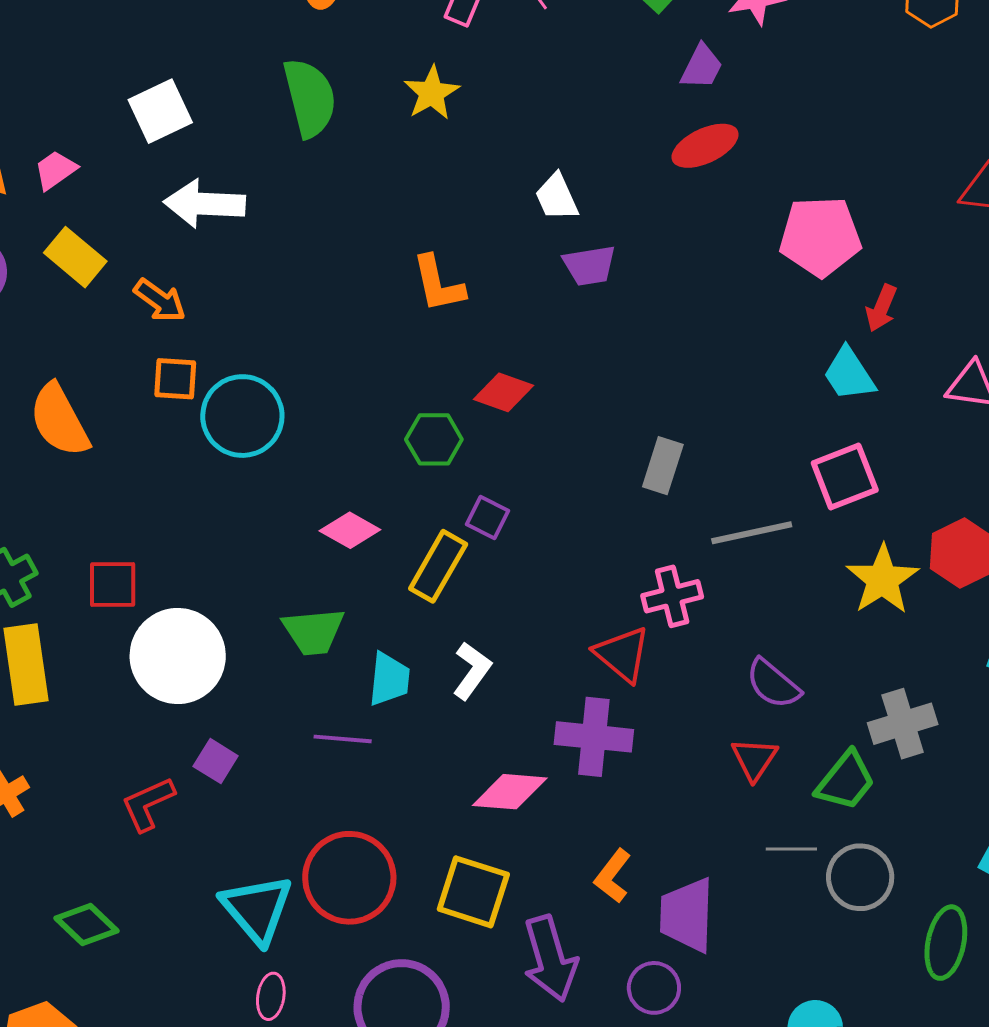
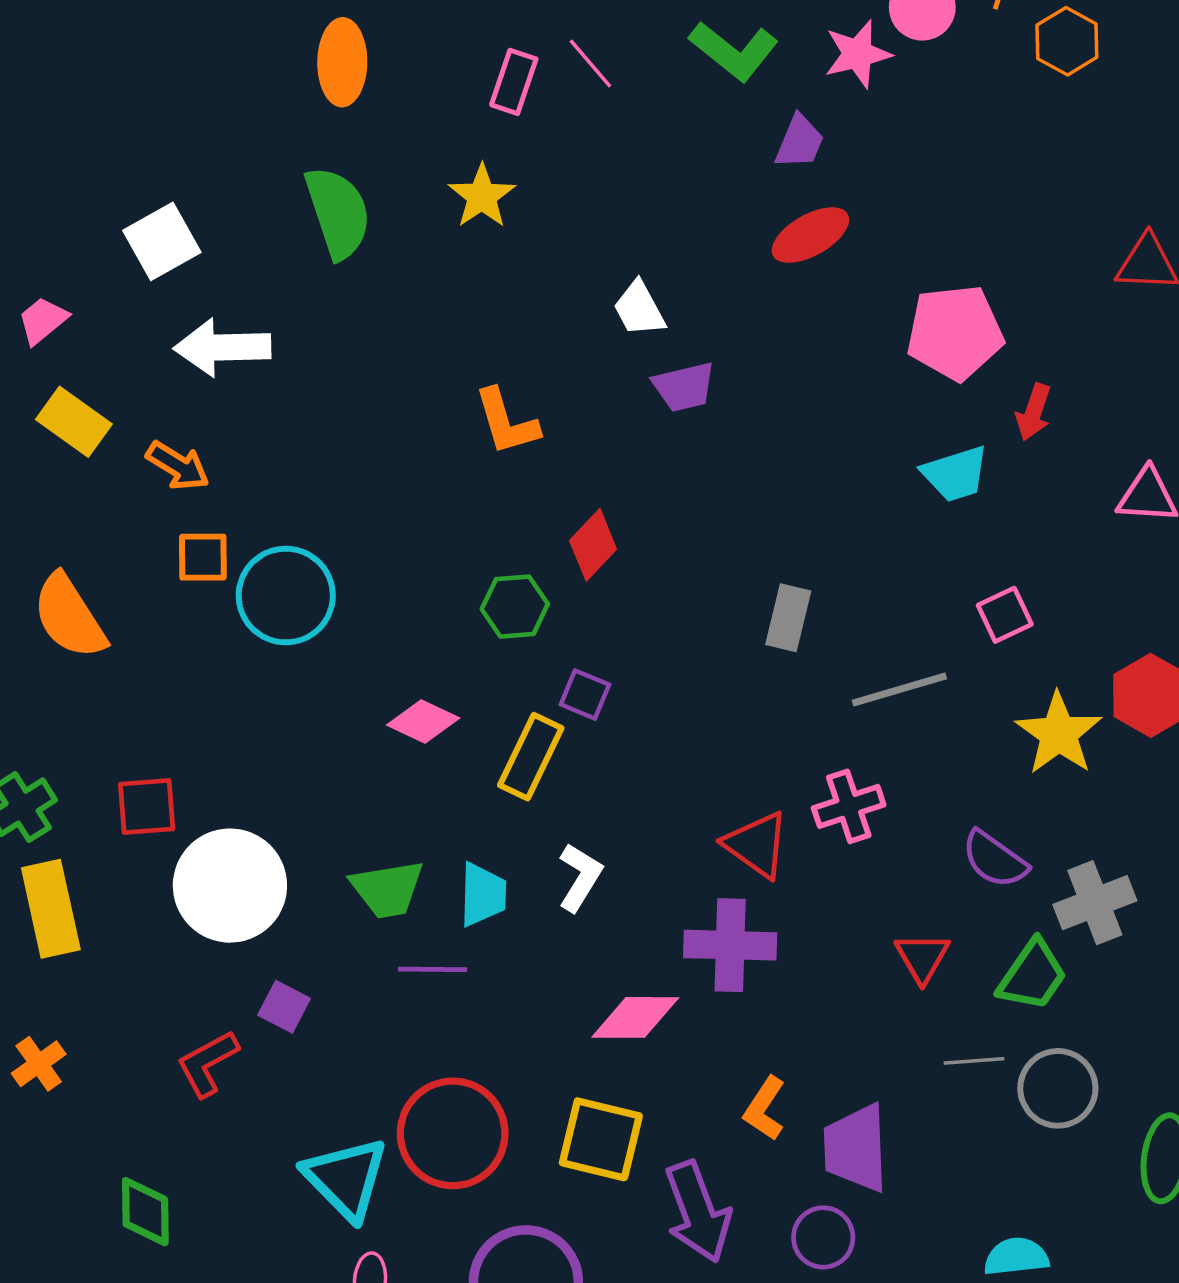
cyan trapezoid: (849, 374) -> (955, 474), moved, turned -70
red diamond: (503, 392) -> (593, 545), turned -62
pink square: (845, 476) -> (1005, 615), size x0.7
pink cross: (672, 596) -> (849, 806), moved
green trapezoid: (314, 631) -> (387, 889), moved
purple semicircle: (773, 684) -> (995, 859), moved
green diamond: (87, 925) -> (145, 1212), turned 50

